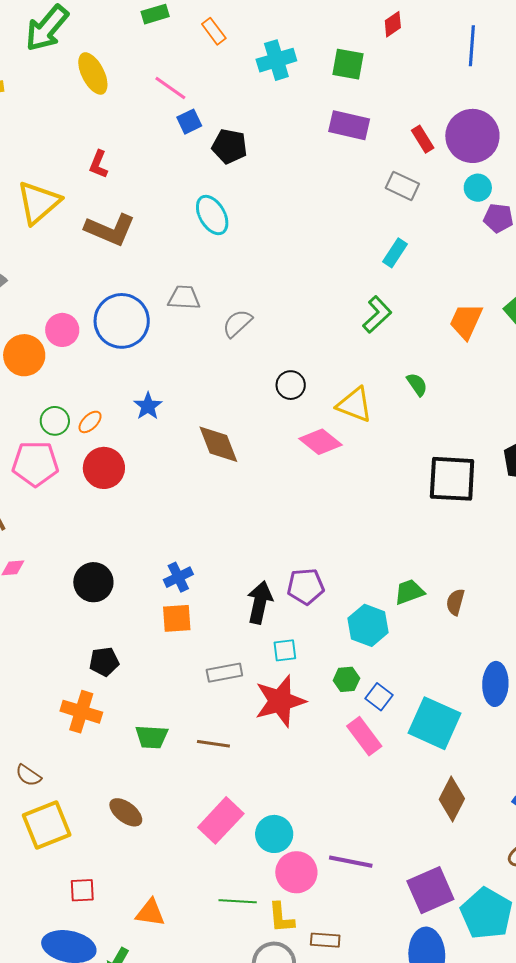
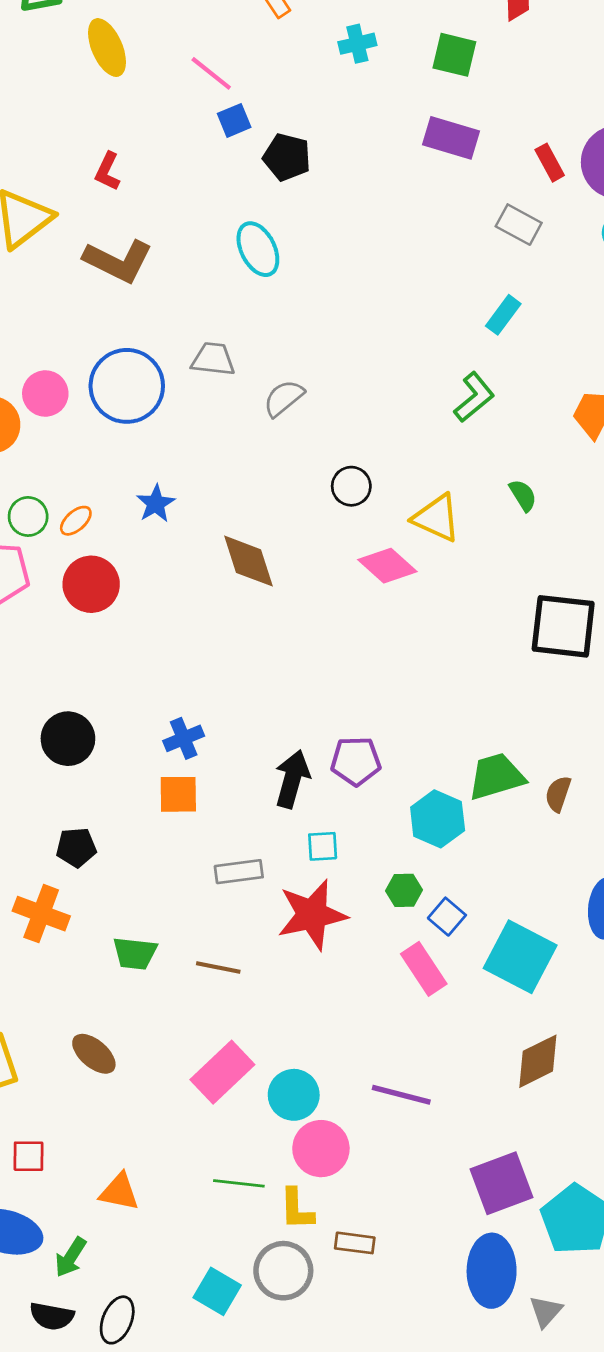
cyan cross: (276, 60) -> (357, 44), size x0.7
green trapezoid: (409, 592) -> (496, 776), size x1.4
brown diamond: (452, 799) -> (538, 1061), turned 33
purple line: (351, 862) -> (401, 1095), moved

